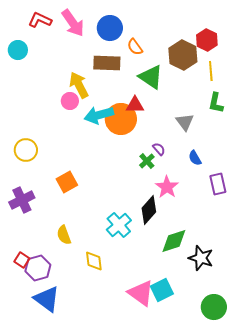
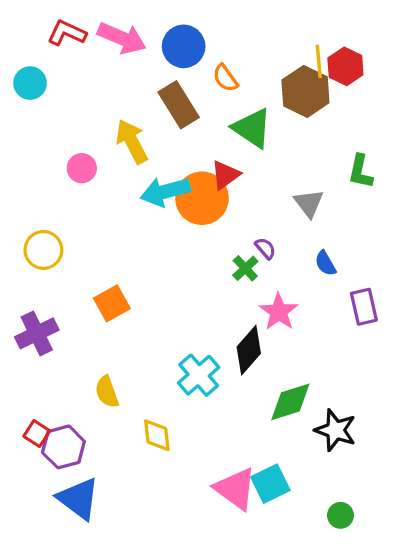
pink arrow: (73, 23) -> (122, 38), turned -32
brown rectangle: (107, 63) -> (179, 105), turned 56
yellow line: (211, 71) -> (319, 61), moved
pink circle: (70, 101) -> (82, 168), moved
red triangle: (135, 105) -> (225, 175), turned -36
green circle: (214, 307) -> (340, 515), moved, size x0.6

